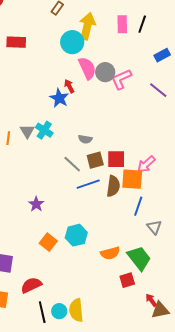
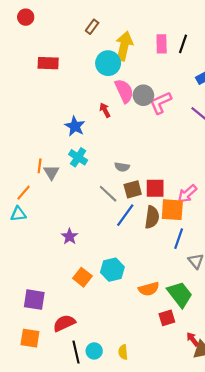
blue star: (59, 98) -> (75, 126), moved
gray triangle: (27, 131) -> (51, 172), moved
blue line: (88, 184) -> (125, 215), turned -35
yellow semicircle: (76, 310) -> (123, 352), moved, size x0.6

